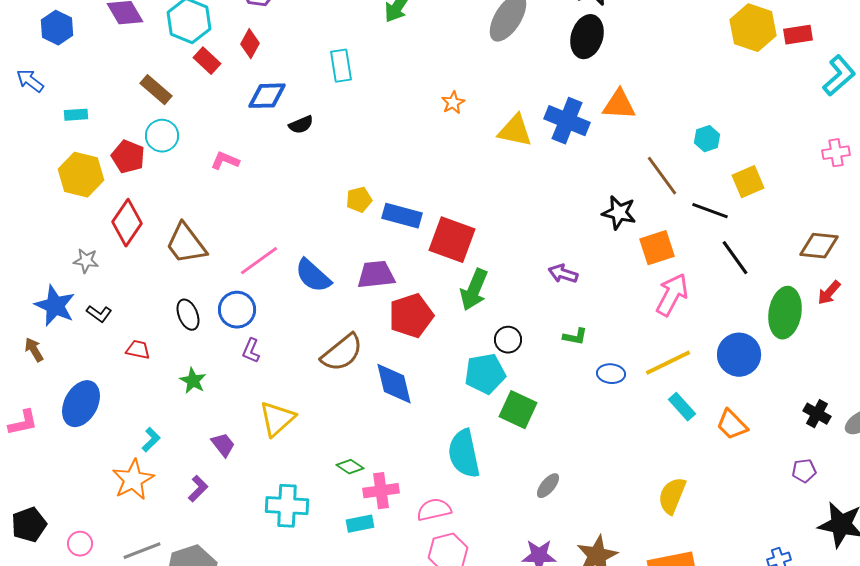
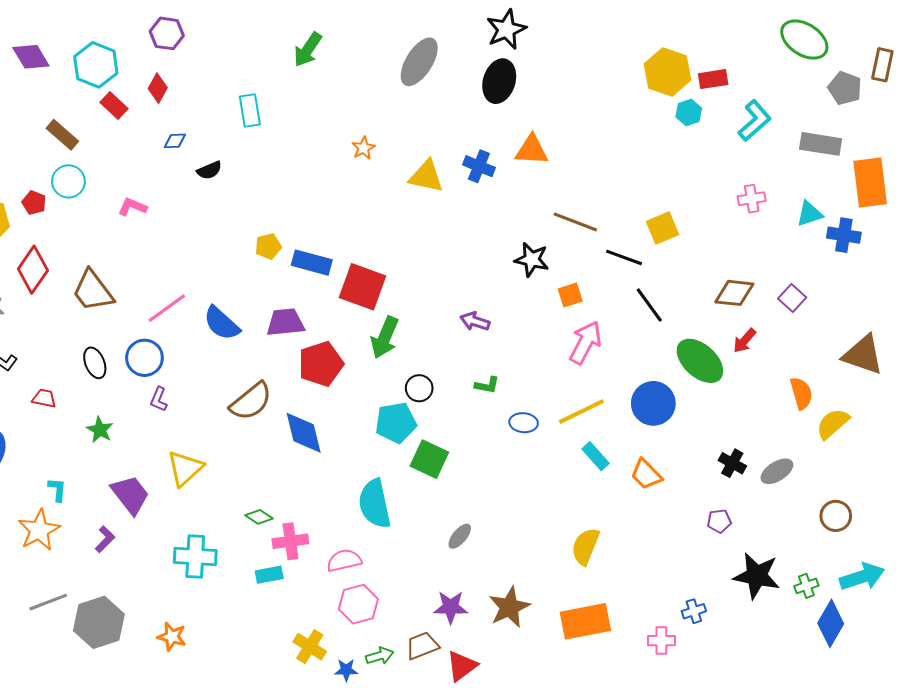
blue diamond: (267, 96) -> (175, 141), size x0.6
blue cross: (567, 121) -> (479, 166), size x0.7
cyan hexagon: (707, 139) -> (689, 113), moved
red pentagon: (128, 157) -> (34, 203), size x0.7
brown line: (662, 176) -> (575, 222), turned -33
orange square: (657, 248) -> (570, 295), size x0.7
green ellipse: (785, 313) -> (700, 361), turned -57
cyan L-shape: (151, 440) -> (57, 490), turned -40
purple trapezoid: (223, 445) -> (130, 495), size x1.6

